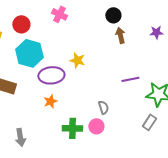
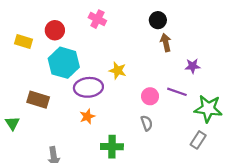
purple star: (156, 32) -> (193, 66), moved
purple line: (130, 79) -> (177, 92), turned 30
pink circle: (96, 126) -> (150, 96), moved

